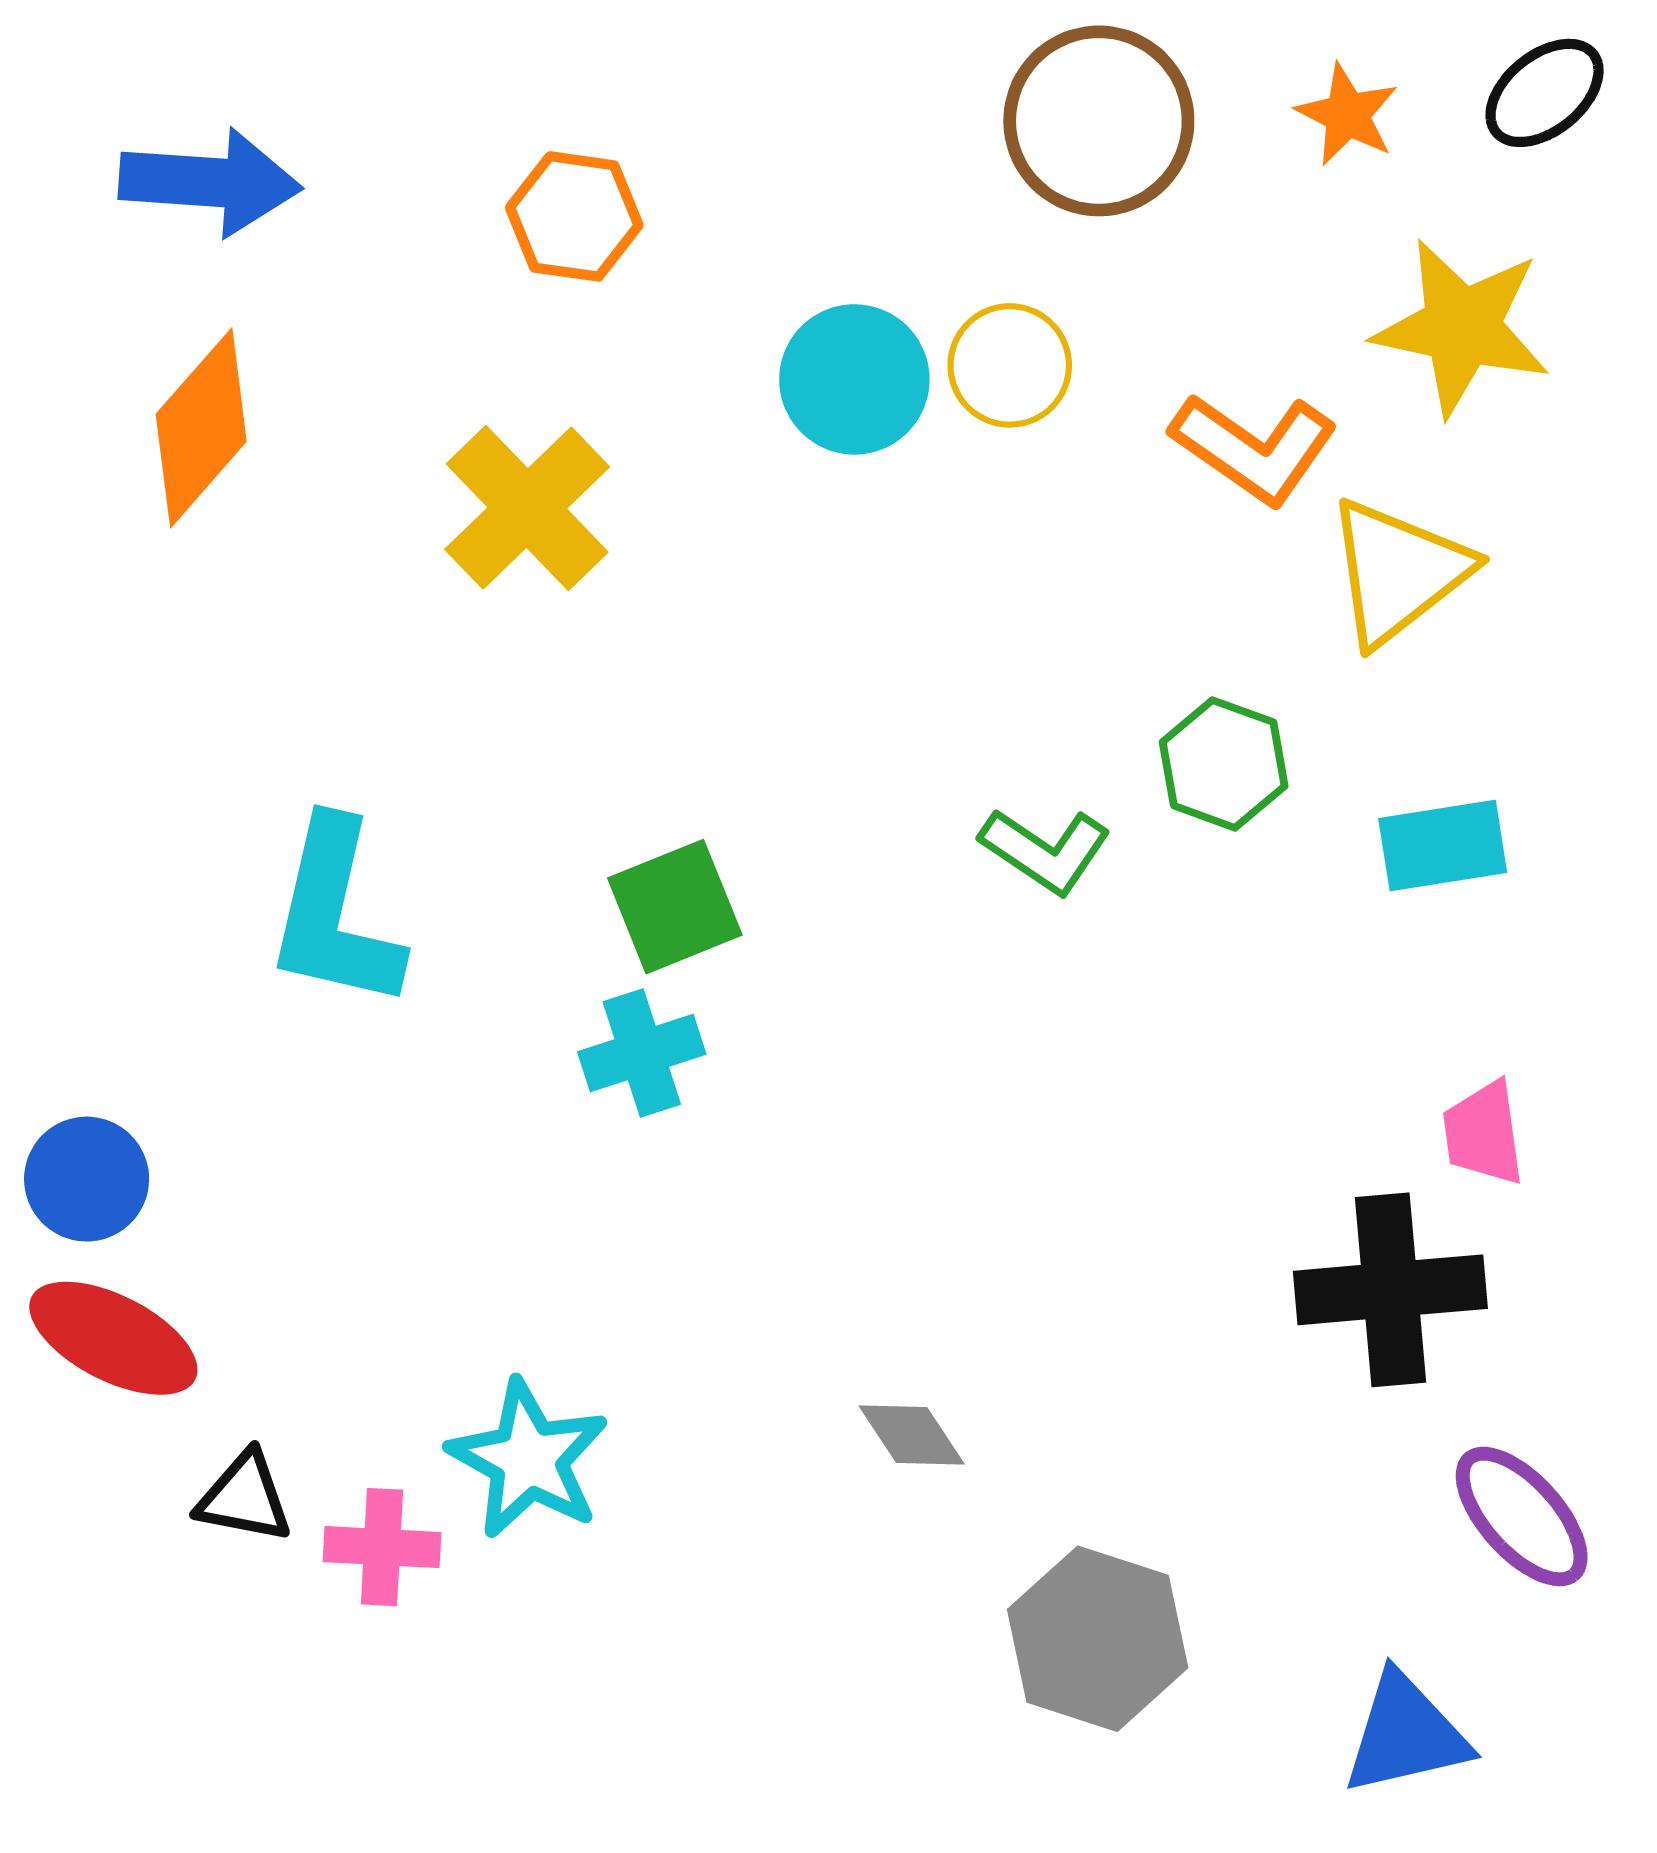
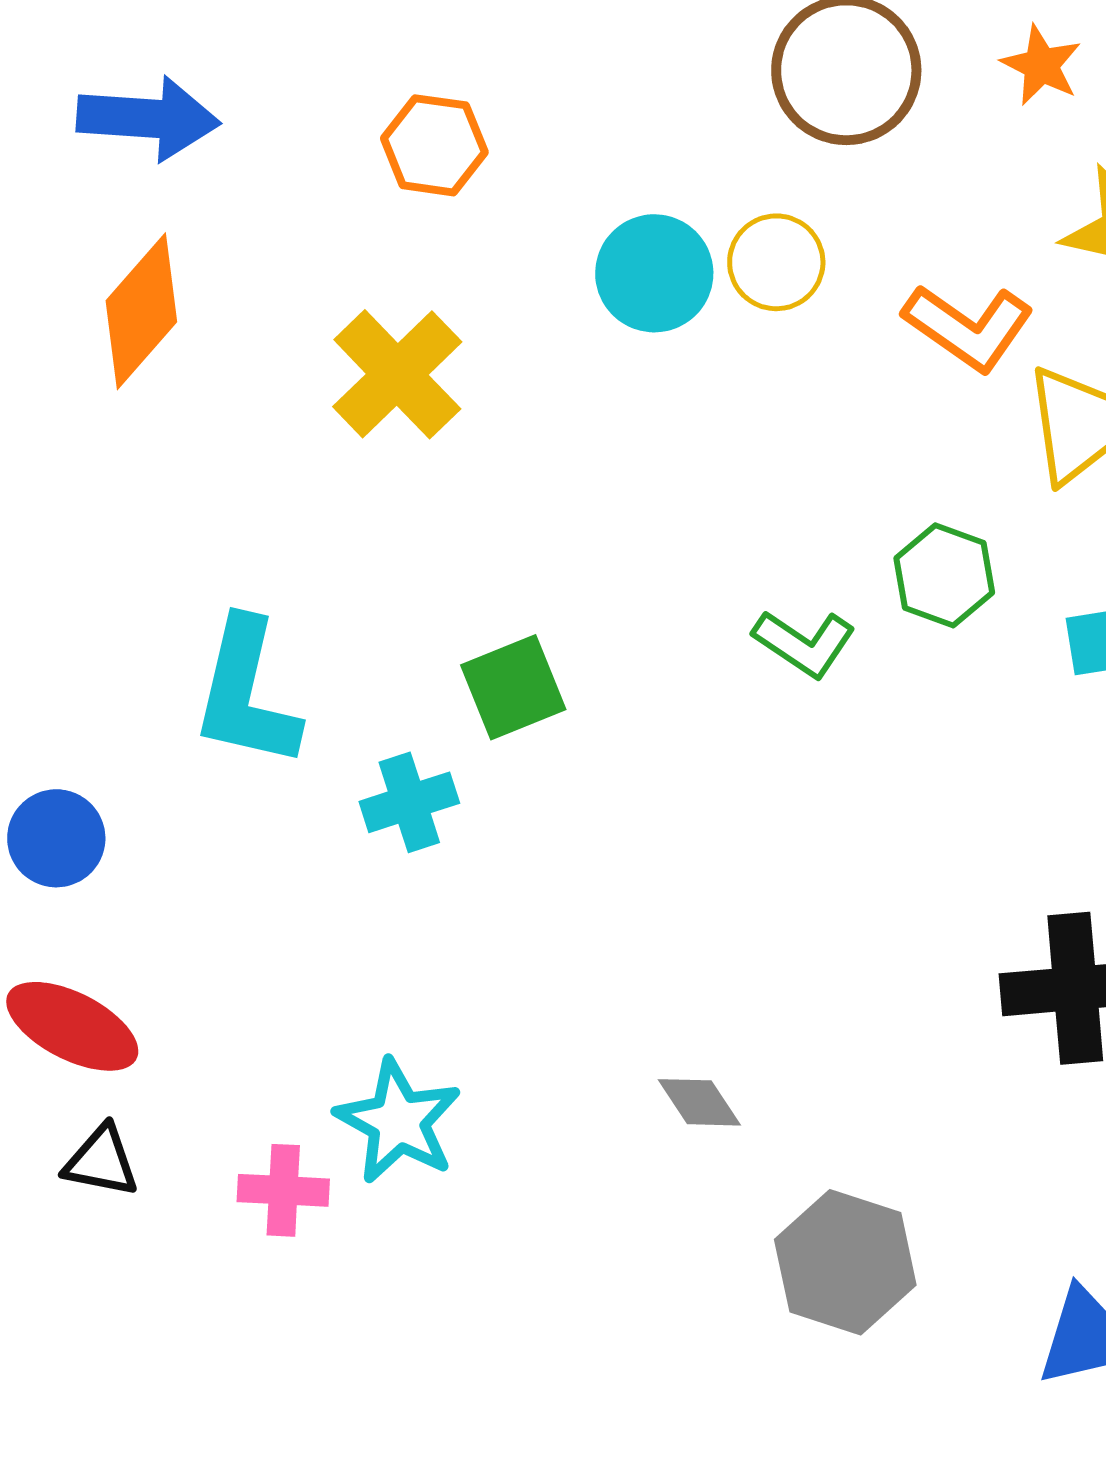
cyan cross: (642, 1053) -> (409, 802), moved
blue circle: (87, 1179) -> (56, 838), moved
black triangle: (244, 1497) -> (101, 1161), moved

